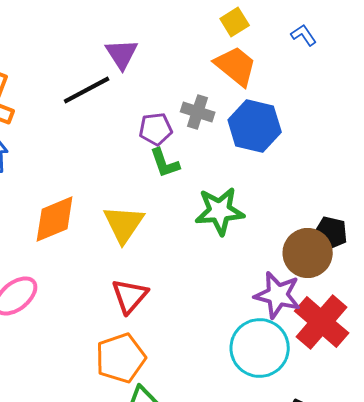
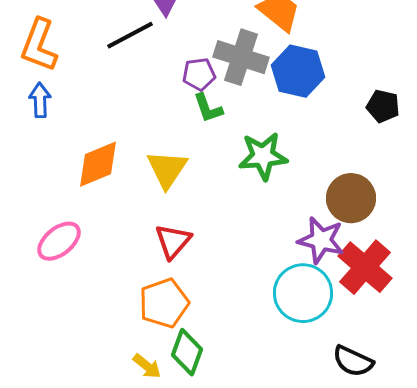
gray cross: (198, 112) -> (241, 57), size x1.6
black pentagon: (331, 233) -> (383, 106), moved

